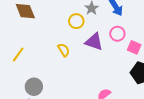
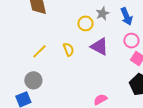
pink circle: (117, 34) -> (131, 41), moved
yellow line: (18, 54) -> (39, 51), moved

